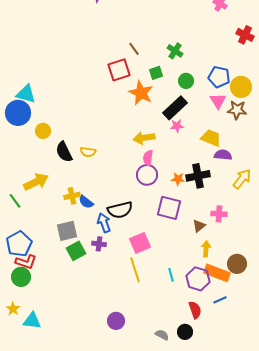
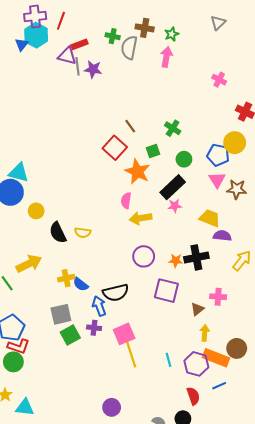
red square: (119, 70) -> (115, 148), turned -30
yellow circle: (241, 87) -> (235, 143), moved
pink semicircle: (148, 158) -> (126, 201), moved
pink square: (140, 243) -> (124, 334), moved

